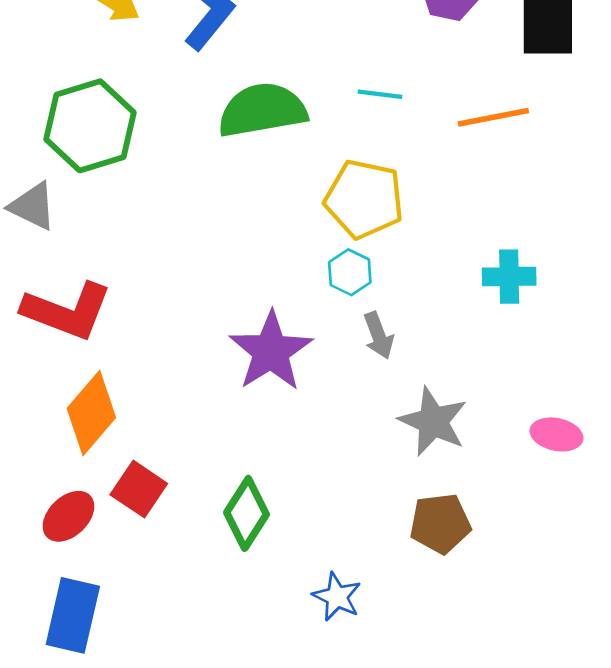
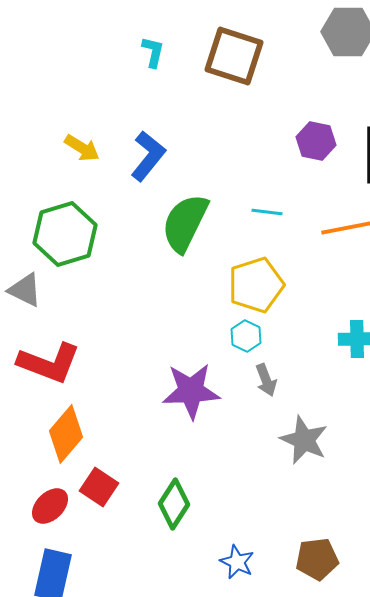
green semicircle: (262, 110) -> (185, 223), turned -54
yellow pentagon: (364, 199) -> (256, 285), turned -30
purple star: (271, 351) -> (191, 391), turned 30
brown pentagon: (440, 523) -> (317, 559), moved

